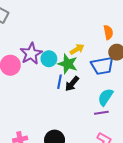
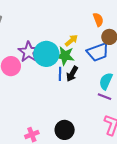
cyan circle: (49, 59) -> (46, 54), size x1.6
purple line: (101, 113) -> (104, 97), turned 40

